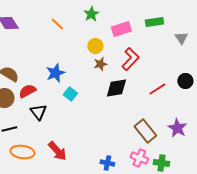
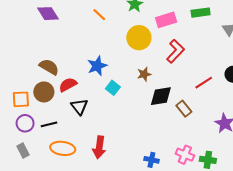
yellow circle: (95, 46) -> (139, 38), size x1.5
brown star: (100, 64) -> (144, 74), moved
black diamond: (116, 88) -> (161, 96), moved
brown rectangle: (145, 131) -> (184, 109), moved, size x0.7
red arrow: (57, 151) -> (99, 147), turned 50

